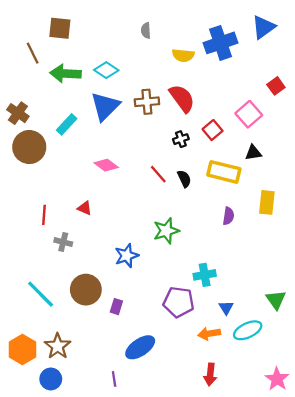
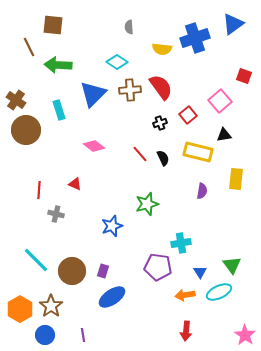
cyan diamond: (106, 70) -> (117, 62), moved
red square: (276, 86) -> (244, 76), turned -35
cyan rectangle: (67, 124) -> (59, 110), turned -60
brown circle: (86, 290) -> (72, 271), moved
green triangle: (276, 300) -> (232, 265), moved
blue ellipse: (140, 347) -> (112, 297), moved
purple line: (114, 379) -> (83, 335), moved

